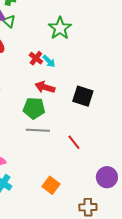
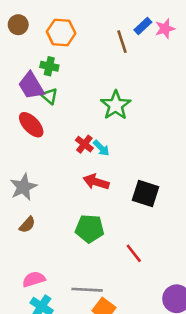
green pentagon: (34, 108) -> (90, 229), moved
gray line: (38, 130) -> (87, 290), moved

